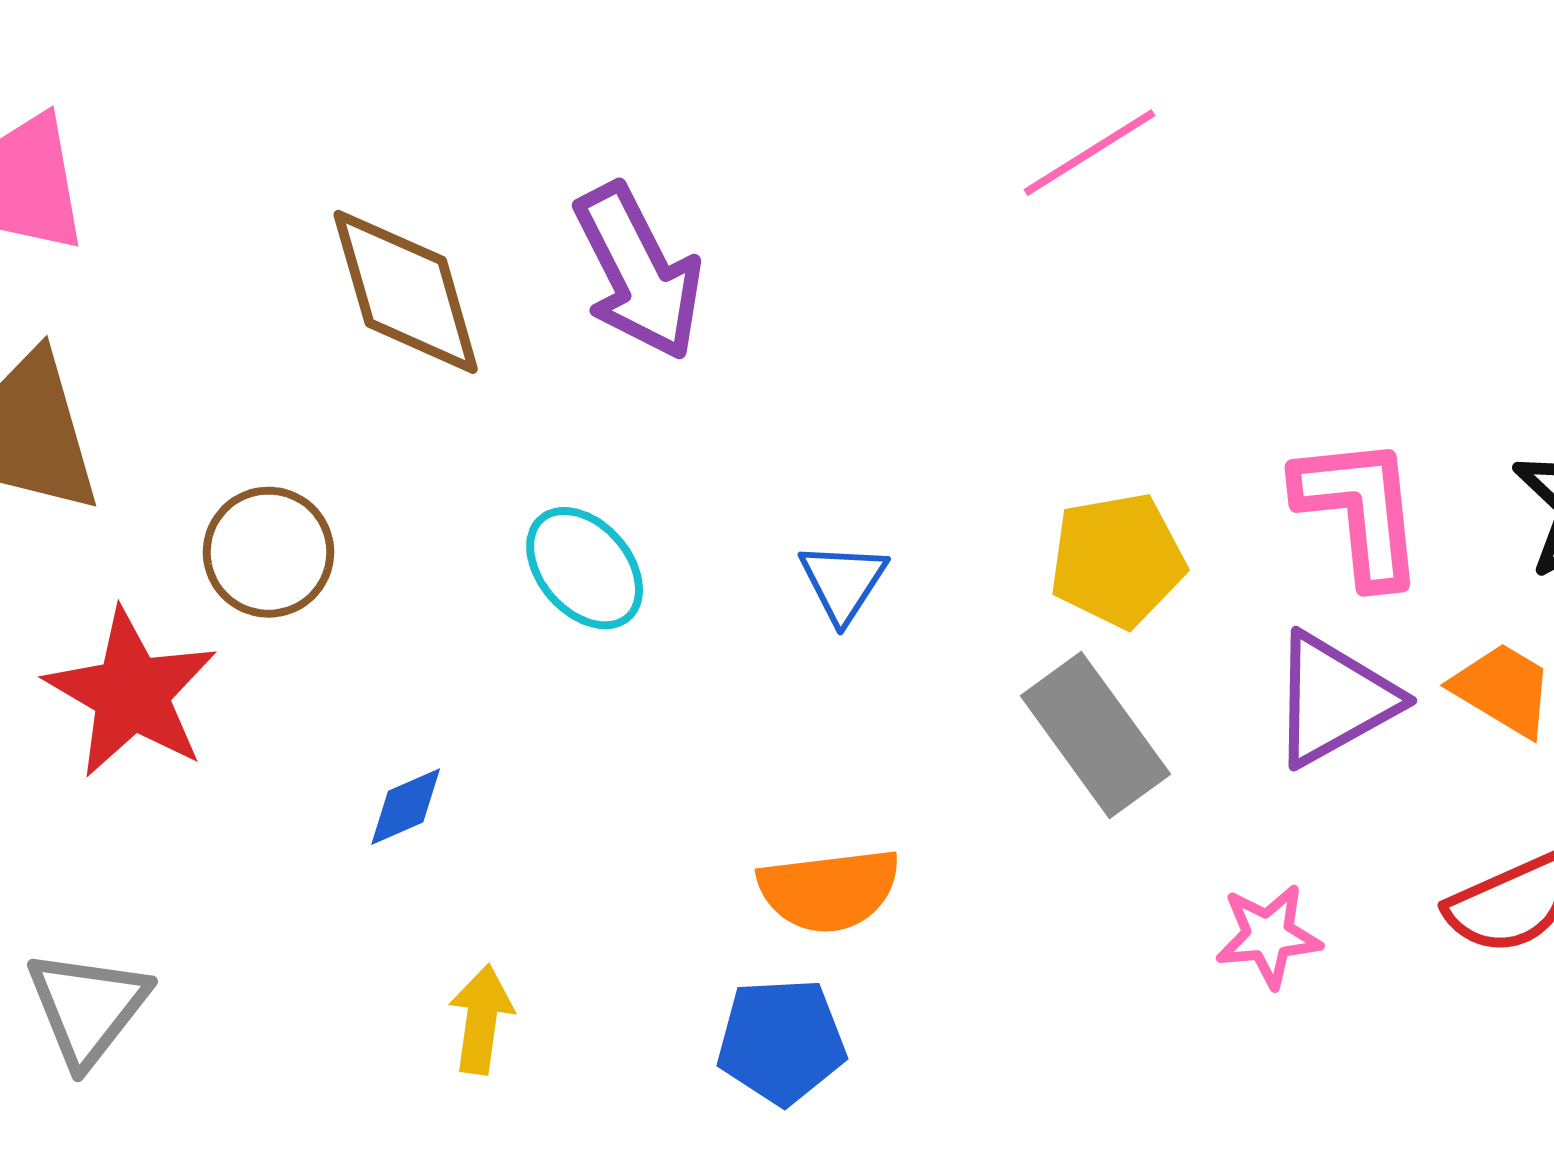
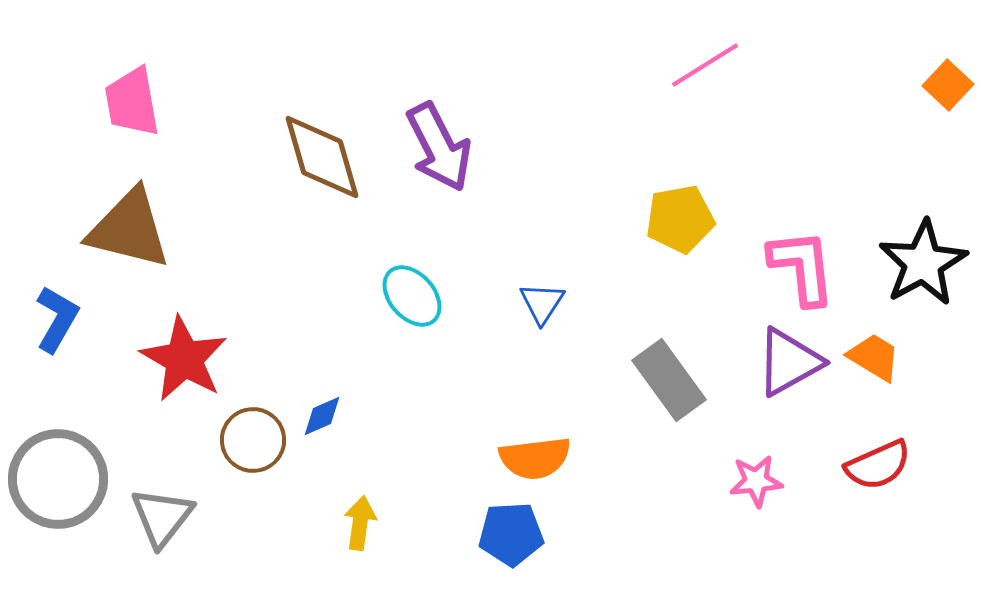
pink line: (1089, 153) -> (705, 65), moved
brown circle: (269, 552) -> (253, 440), moved
yellow pentagon: (1117, 560) -> (680, 219), moved

